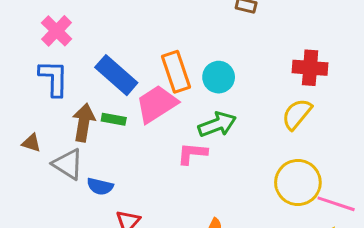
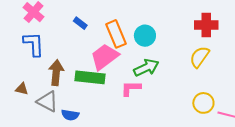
blue rectangle: (116, 75) -> (80, 23), moved, size x0.5
green rectangle: (114, 119) -> (90, 77), moved, size x1.8
yellow circle: (298, 182) -> (203, 103), size x0.7

